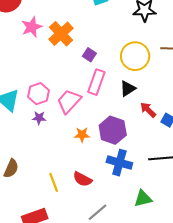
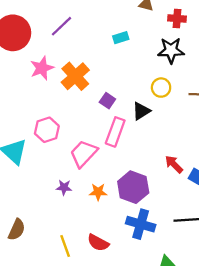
yellow circle: (135, 56) -> (161, 88), moved, size x0.6
black triangle: (128, 89) -> (141, 111), moved
pink hexagon: (39, 94) -> (47, 130), moved
purple star: (39, 118) -> (64, 187), moved

